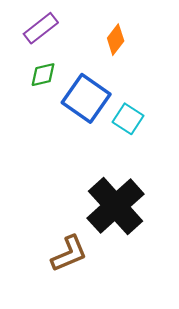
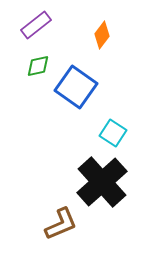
cyan square: (128, 119) -> (113, 133), moved

